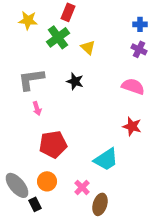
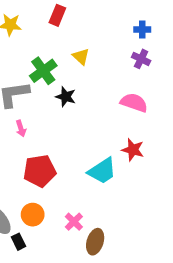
green cross: (58, 37) -> (43, 71), moved
cyan trapezoid: (106, 159) -> (102, 171), moved

